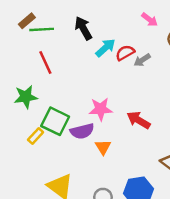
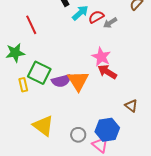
pink star: (101, 109) -> (101, 57), moved, turned 30
yellow rectangle: (36, 136) -> (23, 85), turned -56
orange triangle: (103, 147) -> (78, 81), moved, size x1.6

